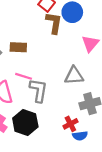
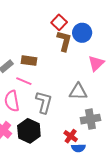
pink line: (24, 76) -> (24, 81), moved
red cross: (70, 124) -> (71, 136), turned -32

